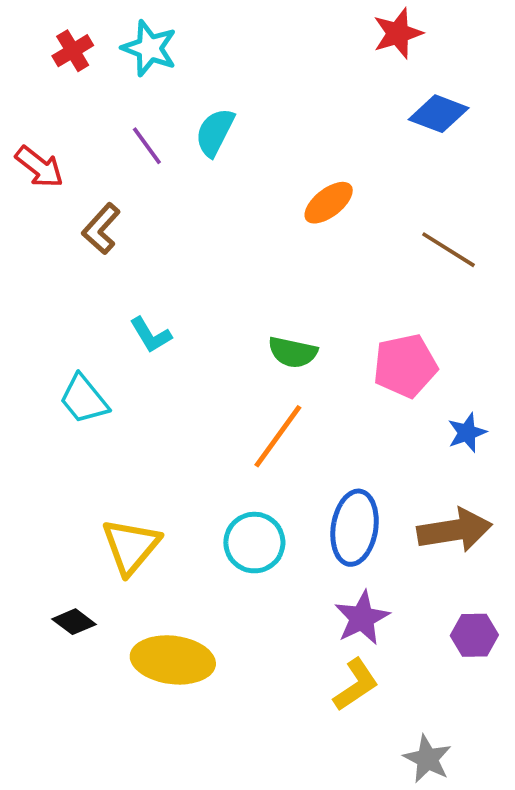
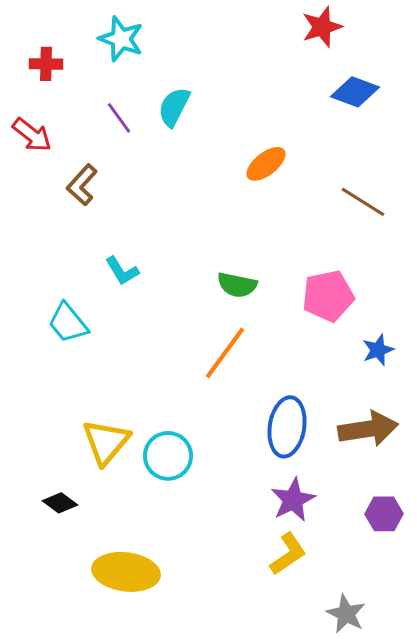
red cross: (73, 51) -> (46, 64), moved, turned 32
cyan circle: (254, 543) -> (168, 456), moved
yellow ellipse: (173, 660) -> (126, 572), moved

